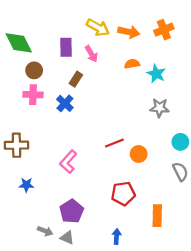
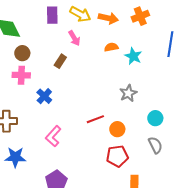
purple rectangle: (66, 47) -> (52, 15), moved
blue cross: (65, 103) -> (44, 96), moved
gray star: (159, 108) -> (128, 93), moved, turned -30
blue star: (26, 185) -> (15, 157), size x1.5
red pentagon: (123, 194) -> (117, 156), moved

